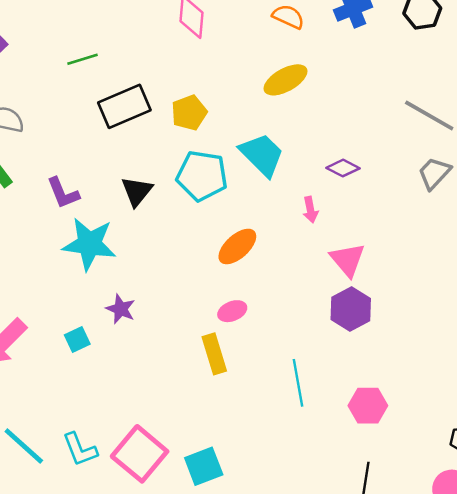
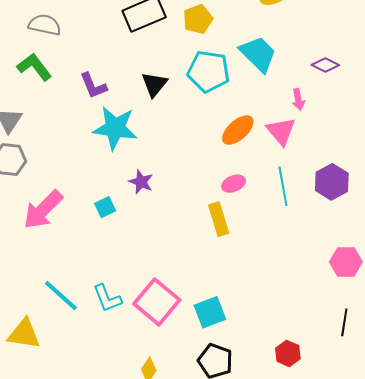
pink triangle: (348, 260) -> (281, 131), moved
cyan line: (298, 383) -> (283, 186), moved

